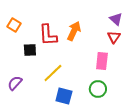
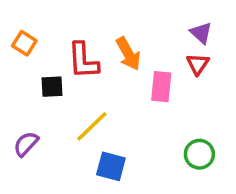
orange arrow: (74, 31) -> (128, 54), turned 126
pink rectangle: (102, 61) -> (161, 87), moved
green circle: (98, 89) -> (199, 154), moved

